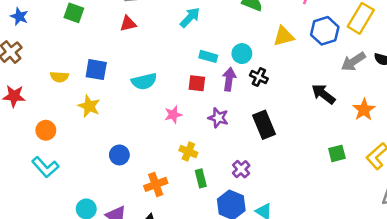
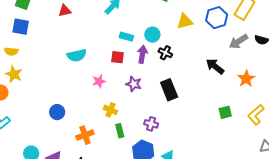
blue square: (96, 70) -> (21, 27), moved
yellow star: (89, 106) -> (14, 74), moved
purple cross: (241, 169) -> (151, 124), turned -32

